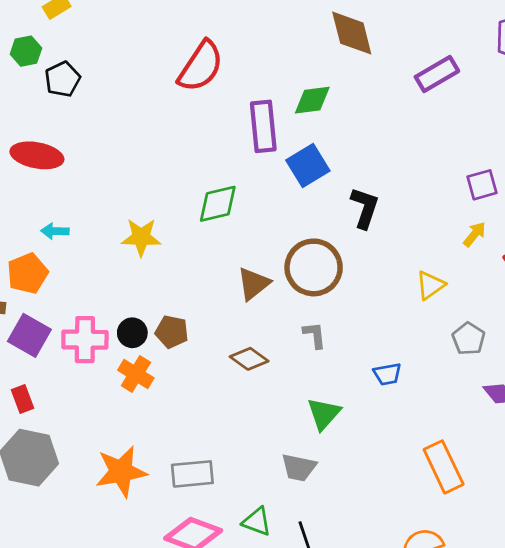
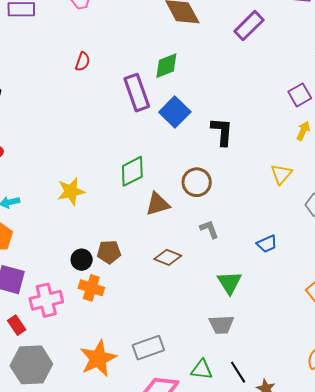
red semicircle: (201, 66) -> (83, 62), size x0.5
green diamond: (218, 204) -> (132, 171), moved
brown circle: (314, 267) -> (197, 182), size x0.7
brown triangle: (254, 284) -> (158, 204), turned 36
pink cross: (85, 340) -> (46, 300), moved

